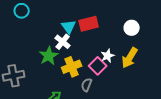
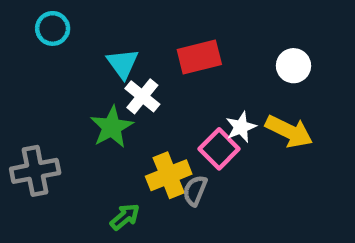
cyan triangle: (69, 27) -> (123, 64), moved
yellow arrow: (130, 58) -> (289, 131), turned -95
yellow cross: (72, 67) -> (169, 175), moved

